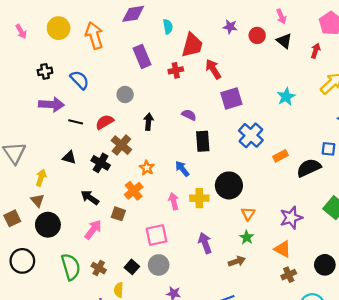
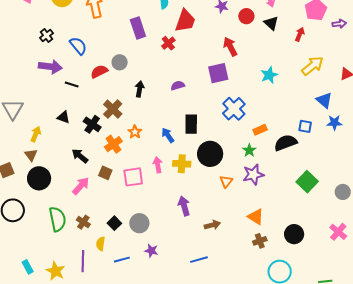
red arrow: (213, 69) -> (230, 47), moved
red cross: (176, 70) -> (168, 43), turned -32
black cross: (45, 71) -> (47, 35), turned -32
purple semicircle: (189, 115) -> (178, 86), turned -48
red semicircle: (105, 122) -> (99, 72), moved
black rectangle: (203, 141) -> (191, 124), moved
orange cross: (134, 191) -> (113, 144), moved
purple star: (291, 218) -> (253, 175), moved
pink square: (157, 235) -> (133, 177), moved
green star: (247, 237) -> (249, 150), moved

